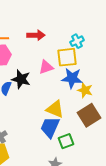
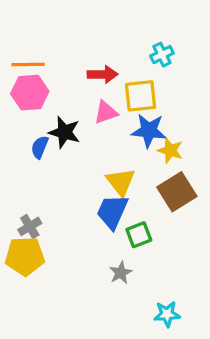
red arrow: (36, 35) -> (102, 74), moved
cyan cross: (77, 41) -> (162, 55), moved
yellow triangle: (55, 109) -> (121, 182), turned 30

